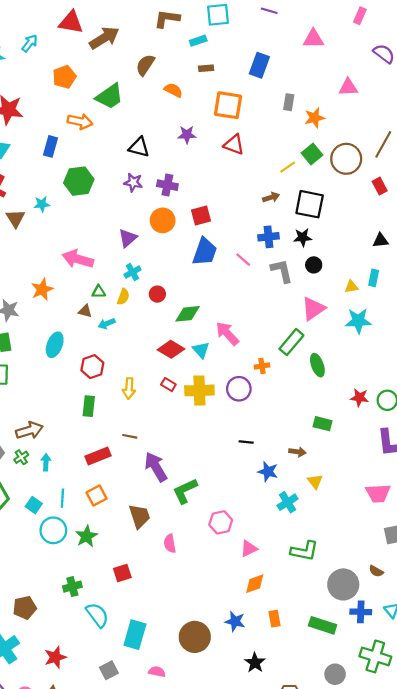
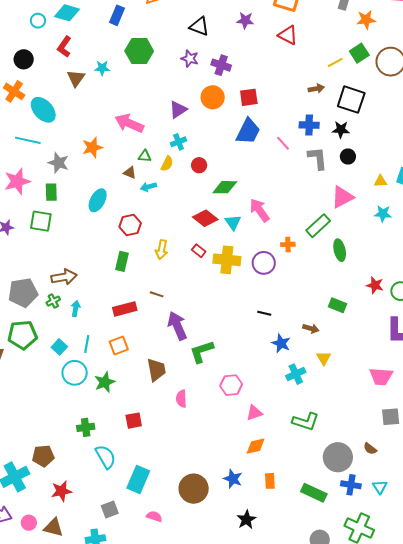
cyan star: (358, 321) -> (383, 214), size x0.7
brown pentagon: (25, 608) -> (43, 456), moved

